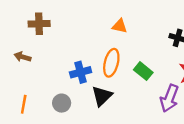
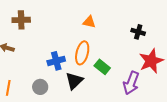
green rectangle: (143, 71) -> (102, 67), moved

